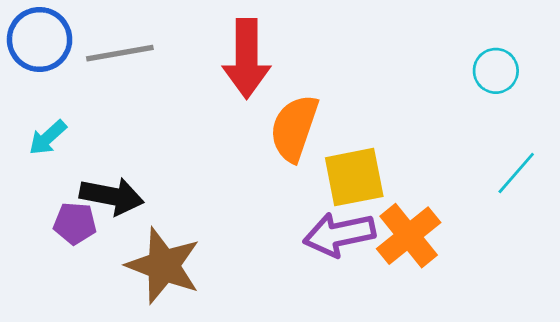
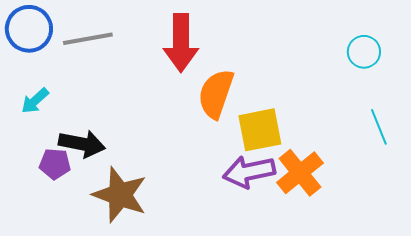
cyan line: (516, 173) -> (379, 127), turned -63

